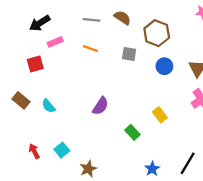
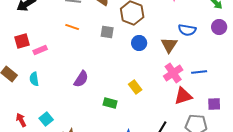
pink rectangle: (55, 42) -> (40, 50), moved
cyan semicircle: (49, 106) -> (34, 79), turned 32
green rectangle: (132, 132) -> (110, 103), turned -32

